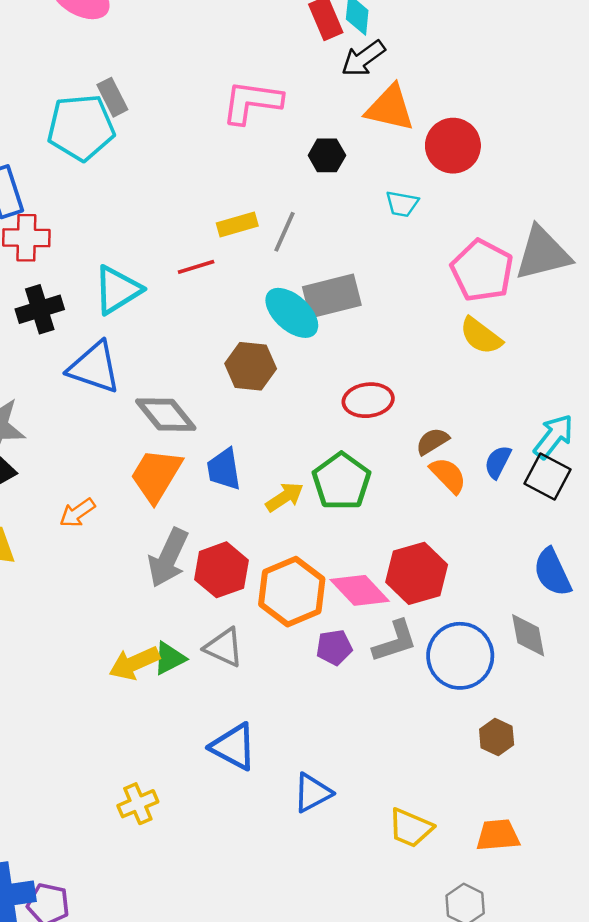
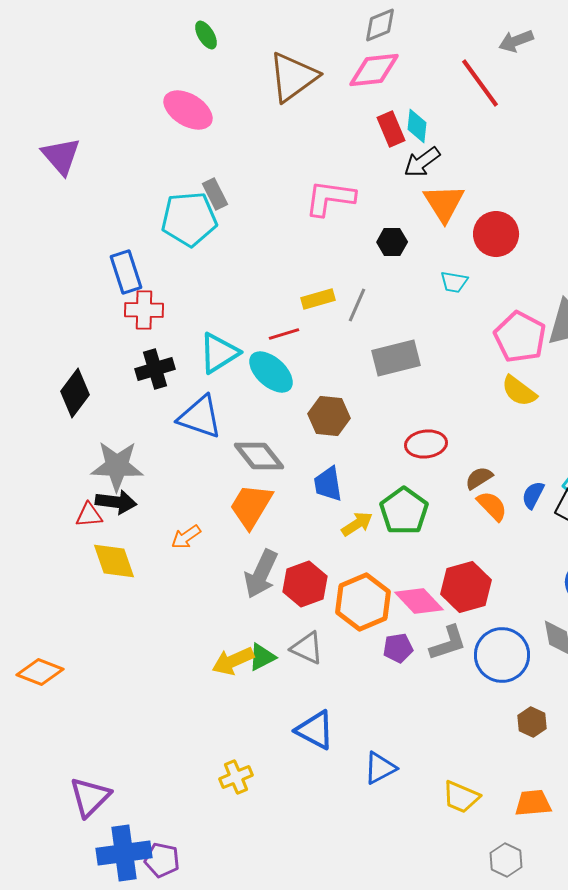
orange triangle: (390, 108) -> (444, 203), turned 45
cyan ellipse: (292, 313) -> (271, 372), moved
blue trapezoid: (224, 469) -> (328, 484), moved

